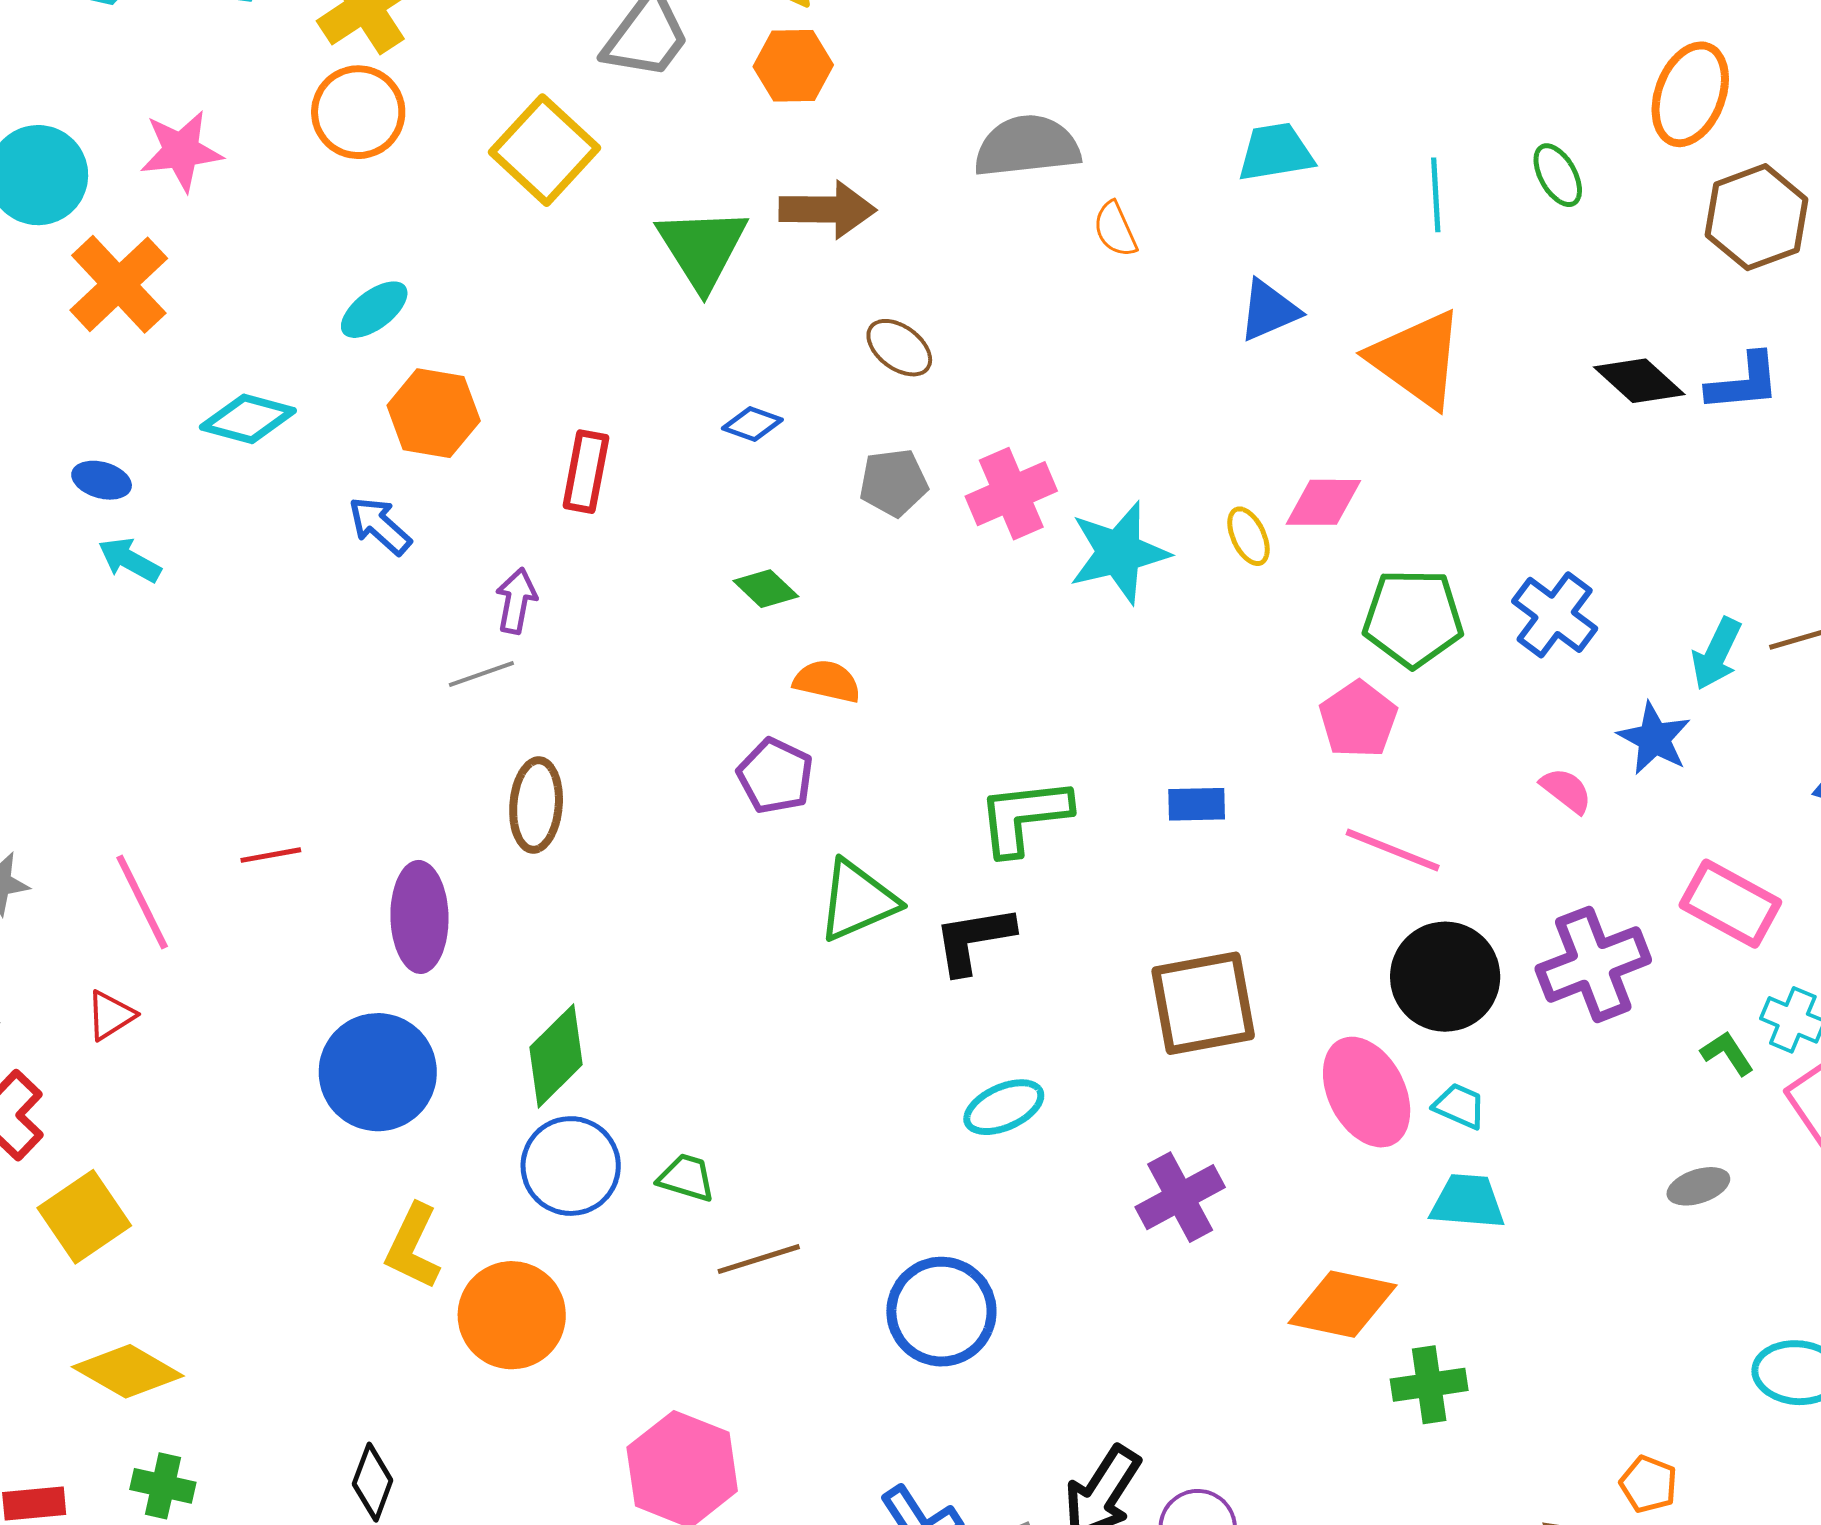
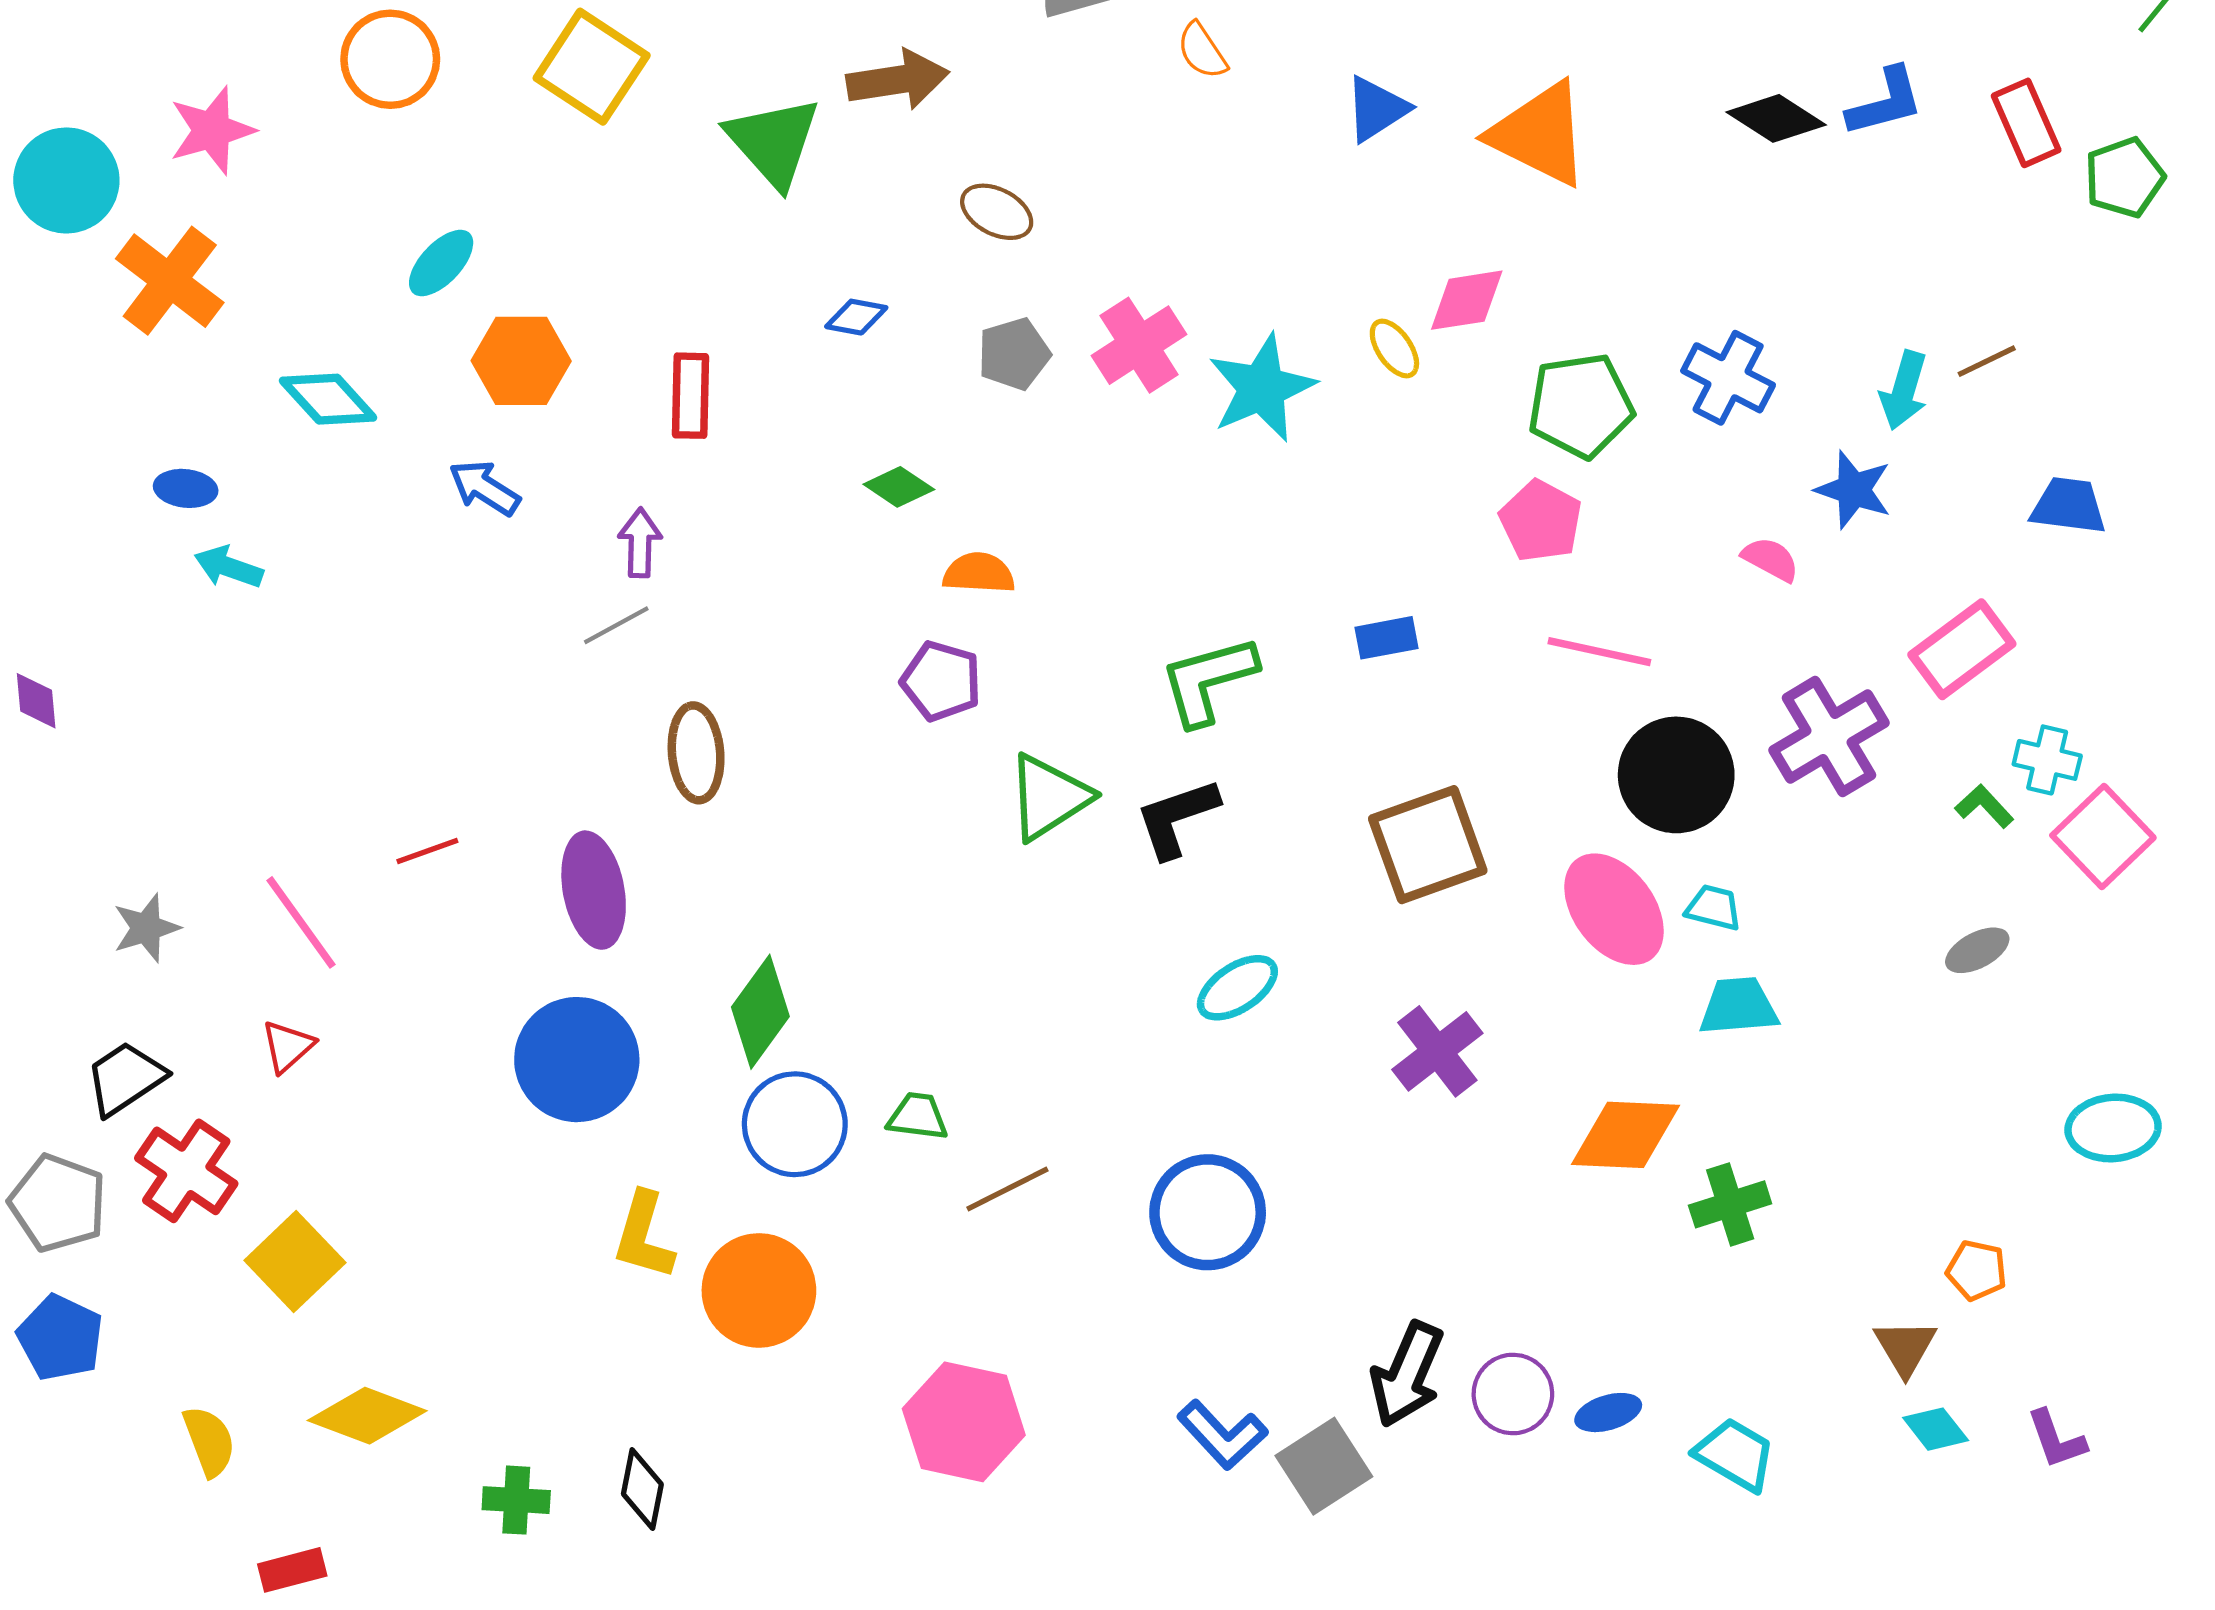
cyan diamond: (248, 419) -> (328, 399), turned 42
pink rectangle: (1730, 904) -> (1962, 649), turned -56
green cross: (163, 1486) -> (516, 1500), moved

